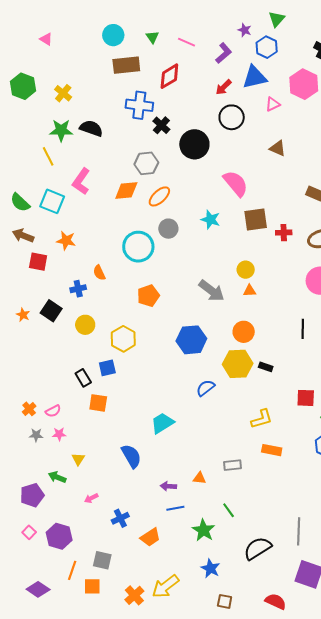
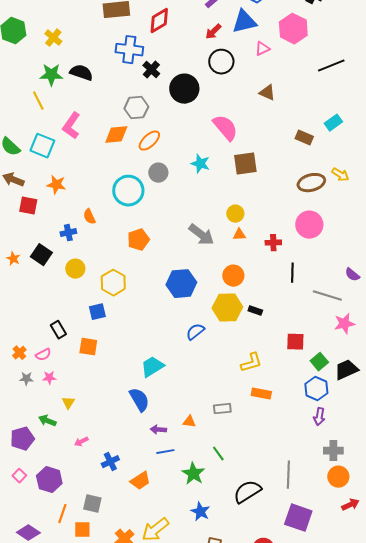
red cross: (284, 233) -> (273, 243), moved
black rectangle: (83, 378) -> (58, 330), moved
blue semicircle: (131, 456) -> (139, 400), moved

